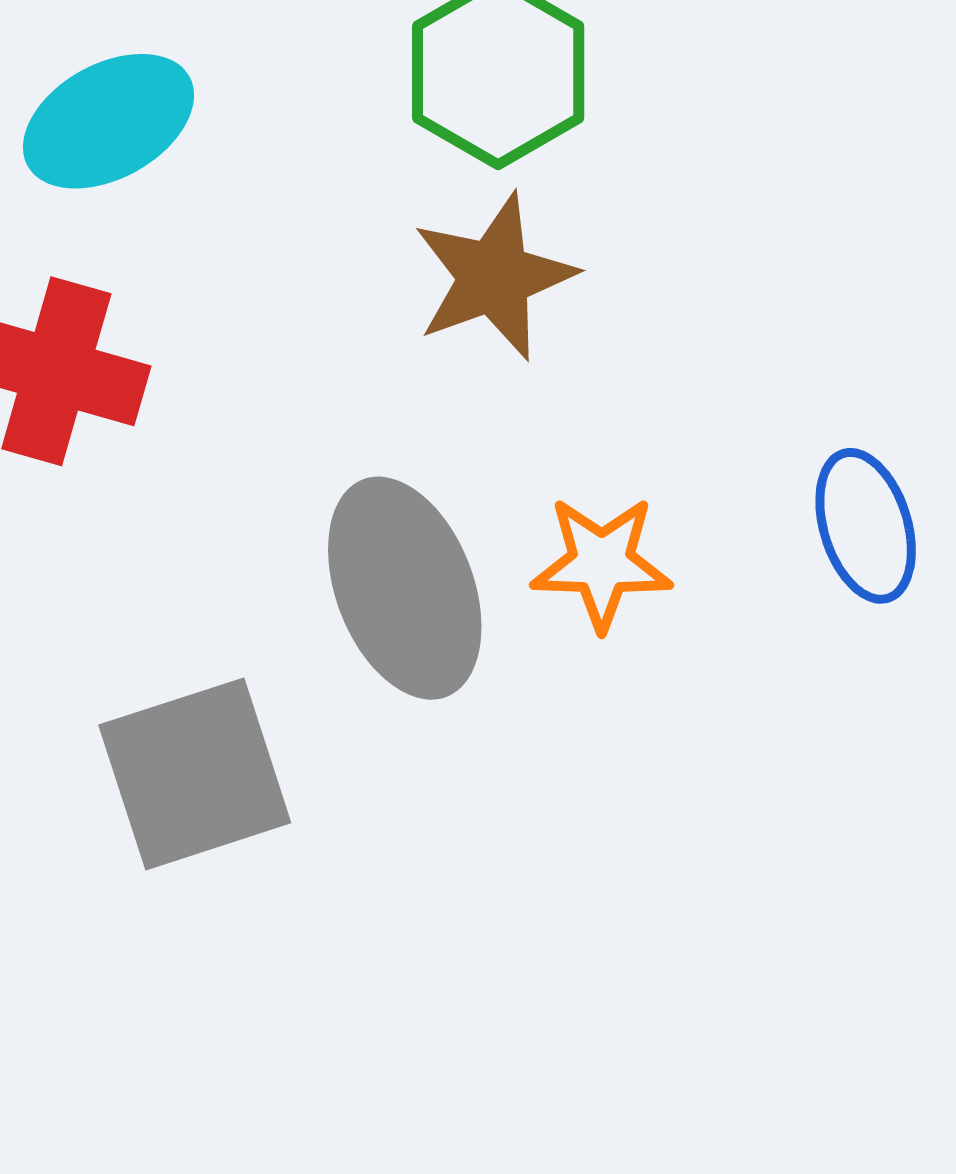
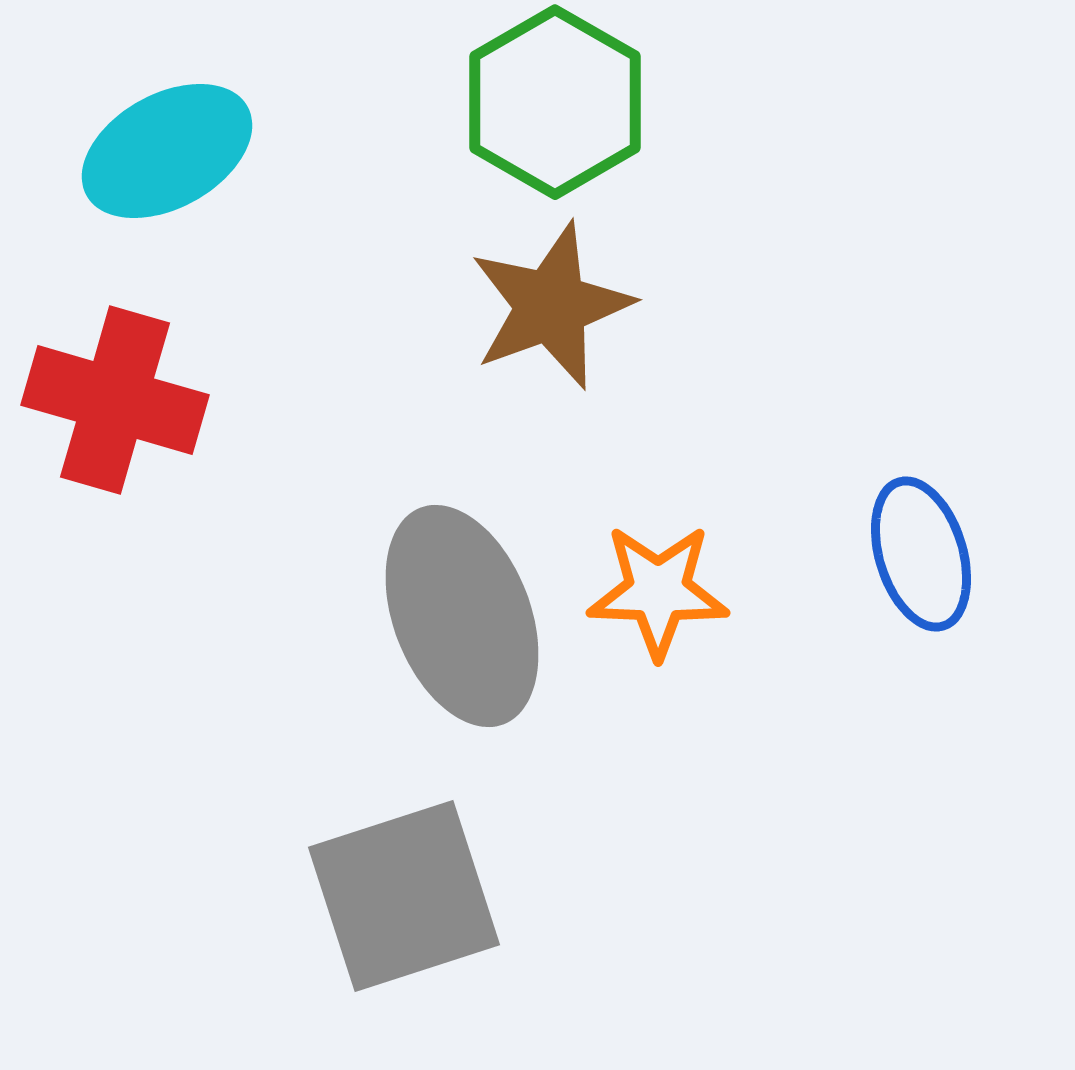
gray square: (195, 774) -> (404, 896), moved

